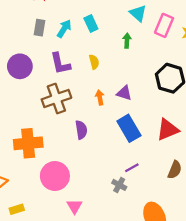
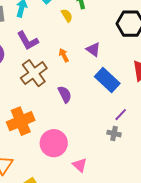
yellow semicircle: (94, 62) -> (67, 16), moved
purple triangle: (124, 93) -> (93, 49), turned 35
orange arrow: (100, 97) -> (64, 55), moved

